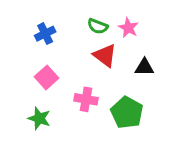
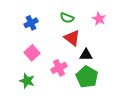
pink star: (128, 28) -> (99, 19), moved
black triangle: (144, 67) -> (86, 55), moved
pink cross: (86, 99) -> (59, 68), turned -35

